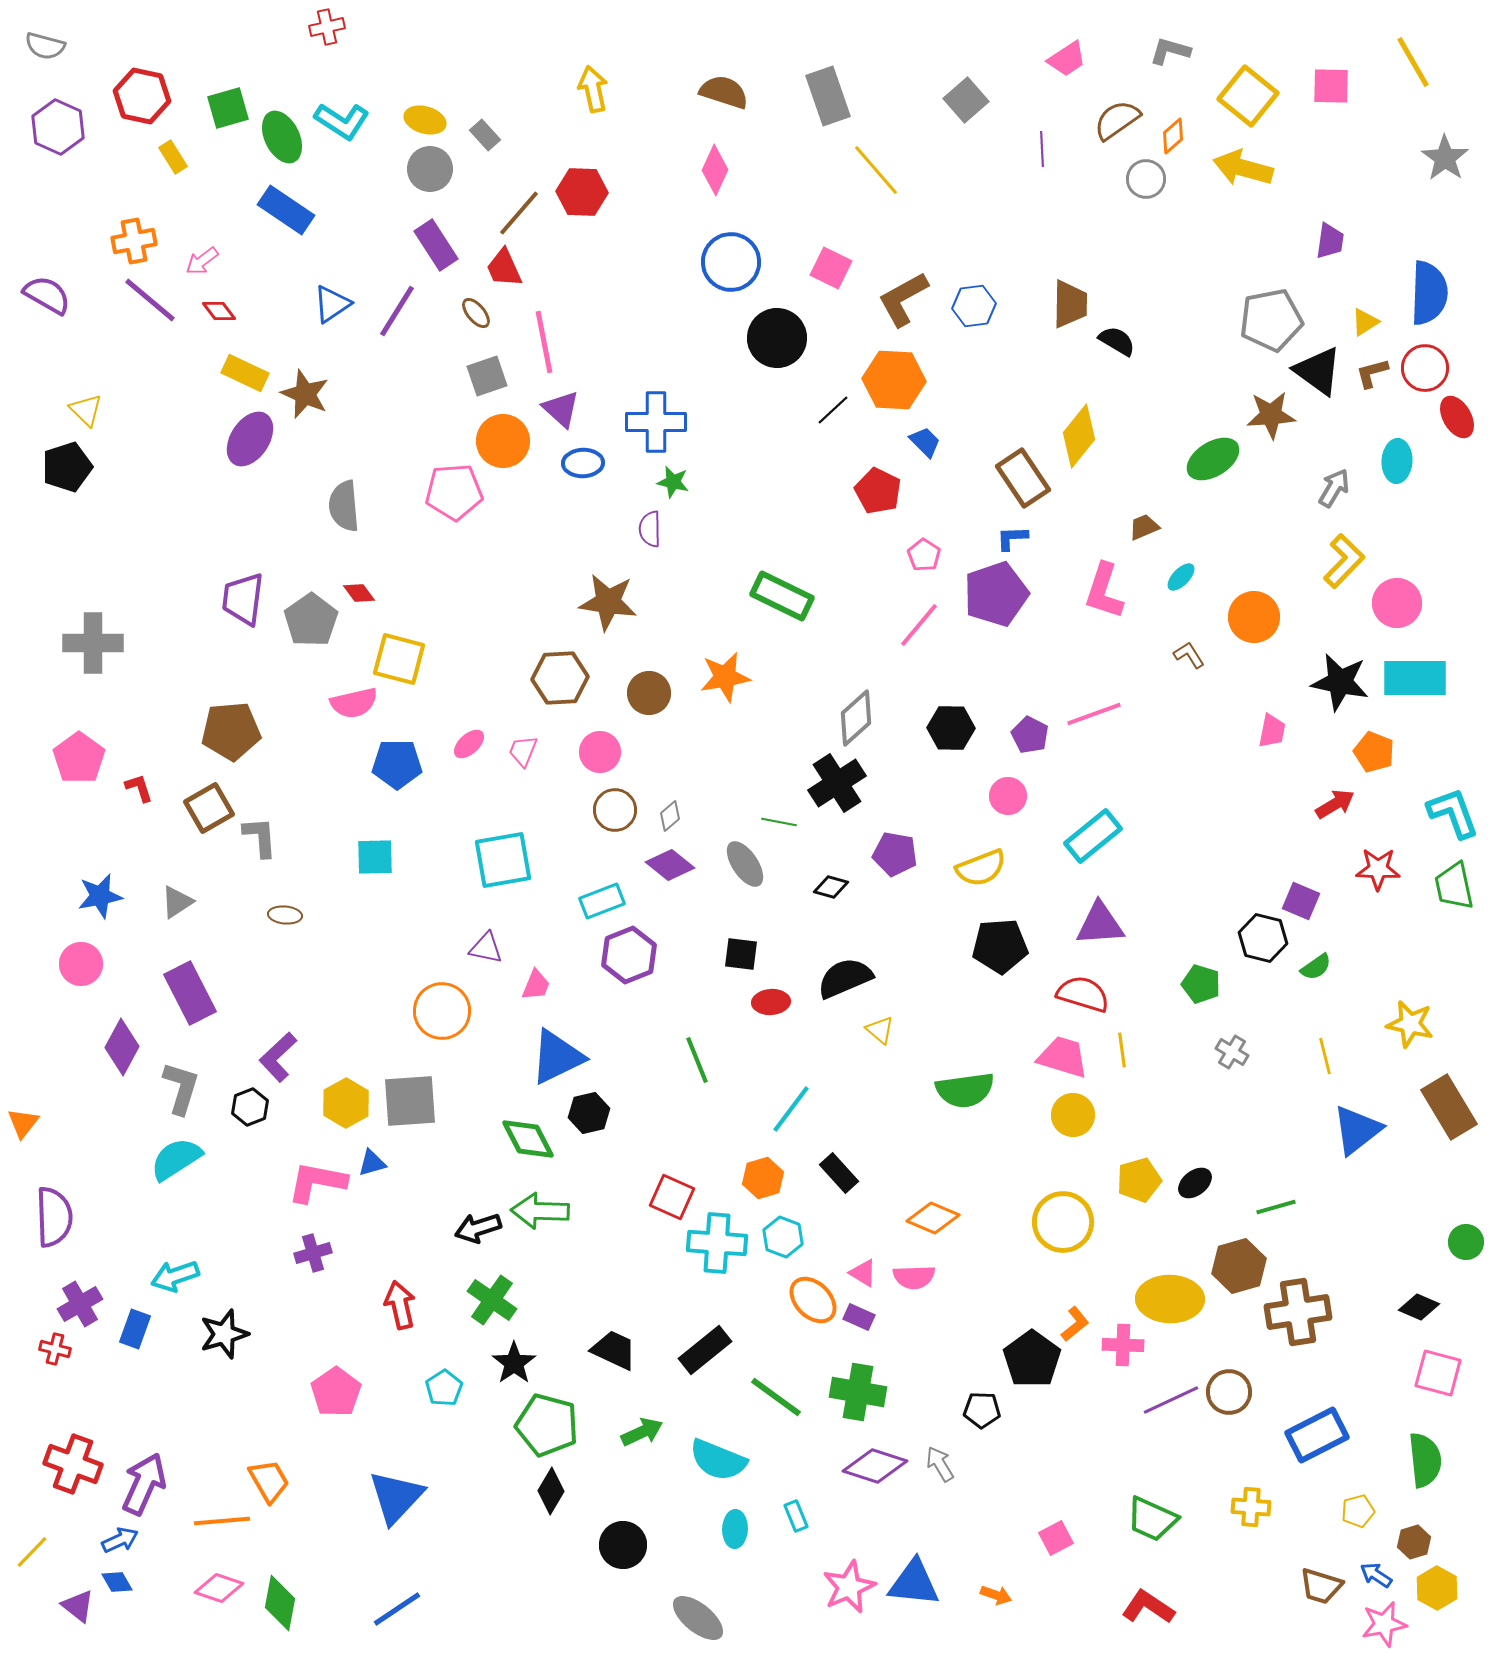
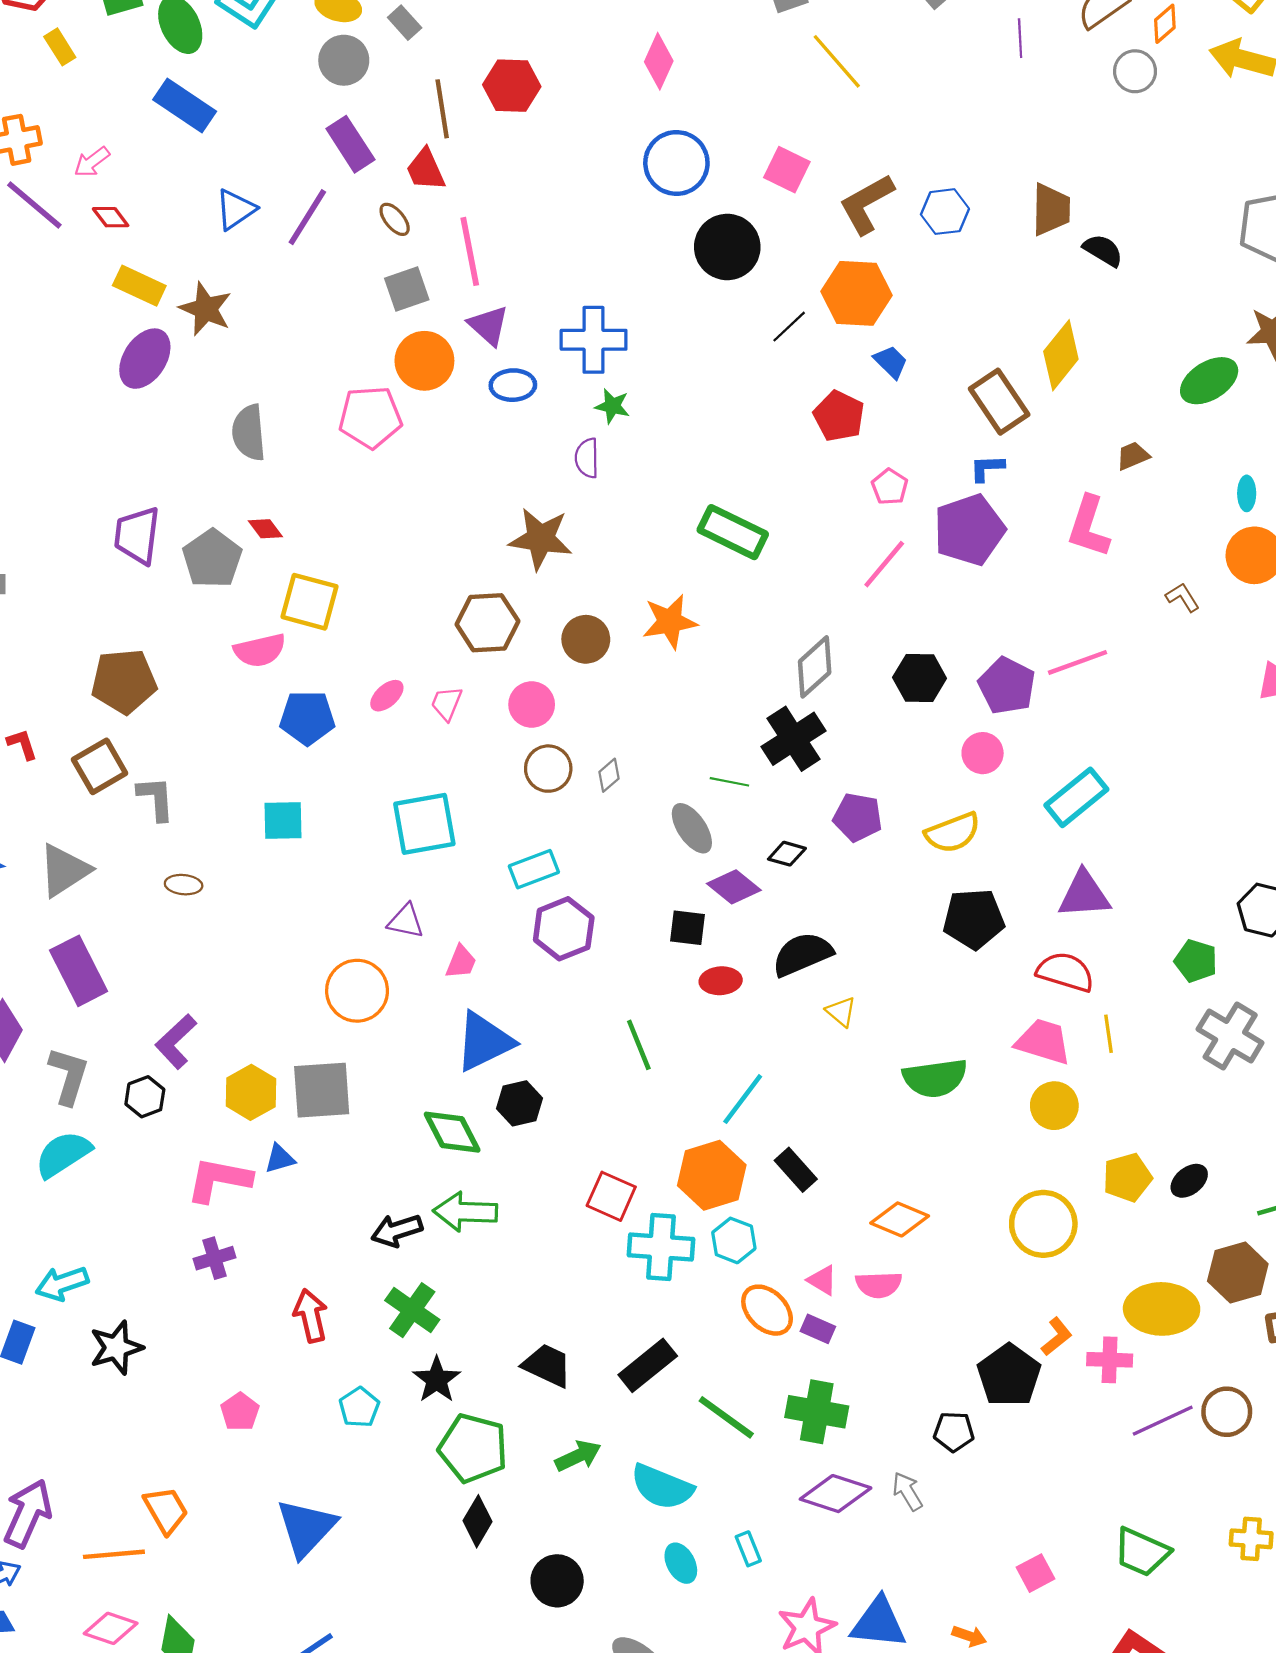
brown line: (519, 213) -> (442, 109), turned -50
cyan ellipse: (1181, 577) -> (1247, 493), moved, turned -44
purple pentagon: (1030, 735) -> (1007, 686), size x1.4
purple diamond: (670, 865) -> (734, 887), moved
gray triangle: (177, 902) -> (64, 870), size x1.5
gray cross: (1232, 1052) -> (1230, 1036), size x1.8
orange hexagon: (763, 1178) -> (712, 1175), size x1.5
pink pentagon: (336, 1392) -> (240, 1412), size x0.7
cyan ellipse: (735, 1529) -> (681, 1563), turned -30

